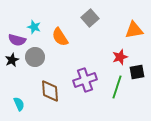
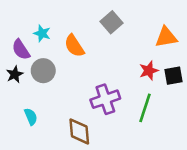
purple semicircle: (17, 40) -> (21, 50), turned 42
black square: (137, 72) -> (174, 76), moved
brown diamond: (50, 91) -> (79, 131), moved
cyan semicircle: (19, 104) -> (31, 117), moved

